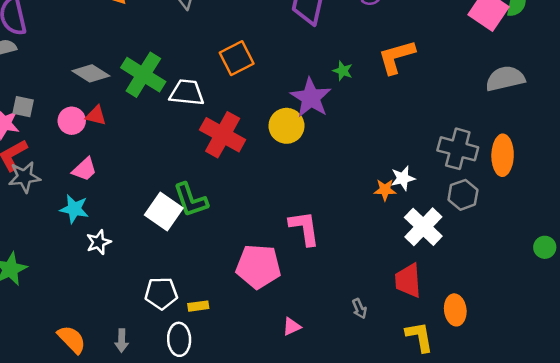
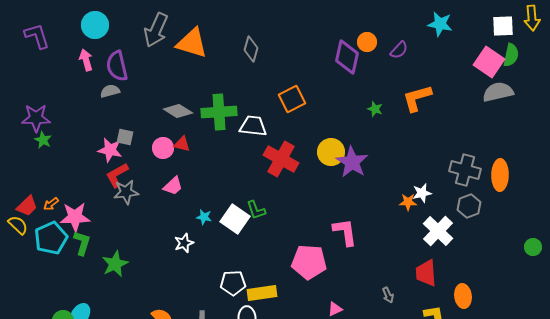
green cross: (143, 75) -> (219, 112), turned -36
gray semicircle: (505, 79) -> (498, 92), moved
purple star: (311, 98) -> (352, 162), moved
green L-shape: (191, 200) -> (256, 210), size x0.7
cyan star: (74, 209) -> (204, 217), moved, size x0.7
yellow rectangle: (198, 306) -> (262, 293), size x1.8

